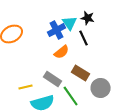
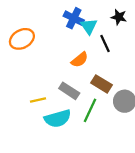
black star: (88, 18) -> (119, 17), moved
blue cross: (57, 30) -> (74, 18), moved, turned -36
green line: (71, 96) -> (90, 110), turned 60

